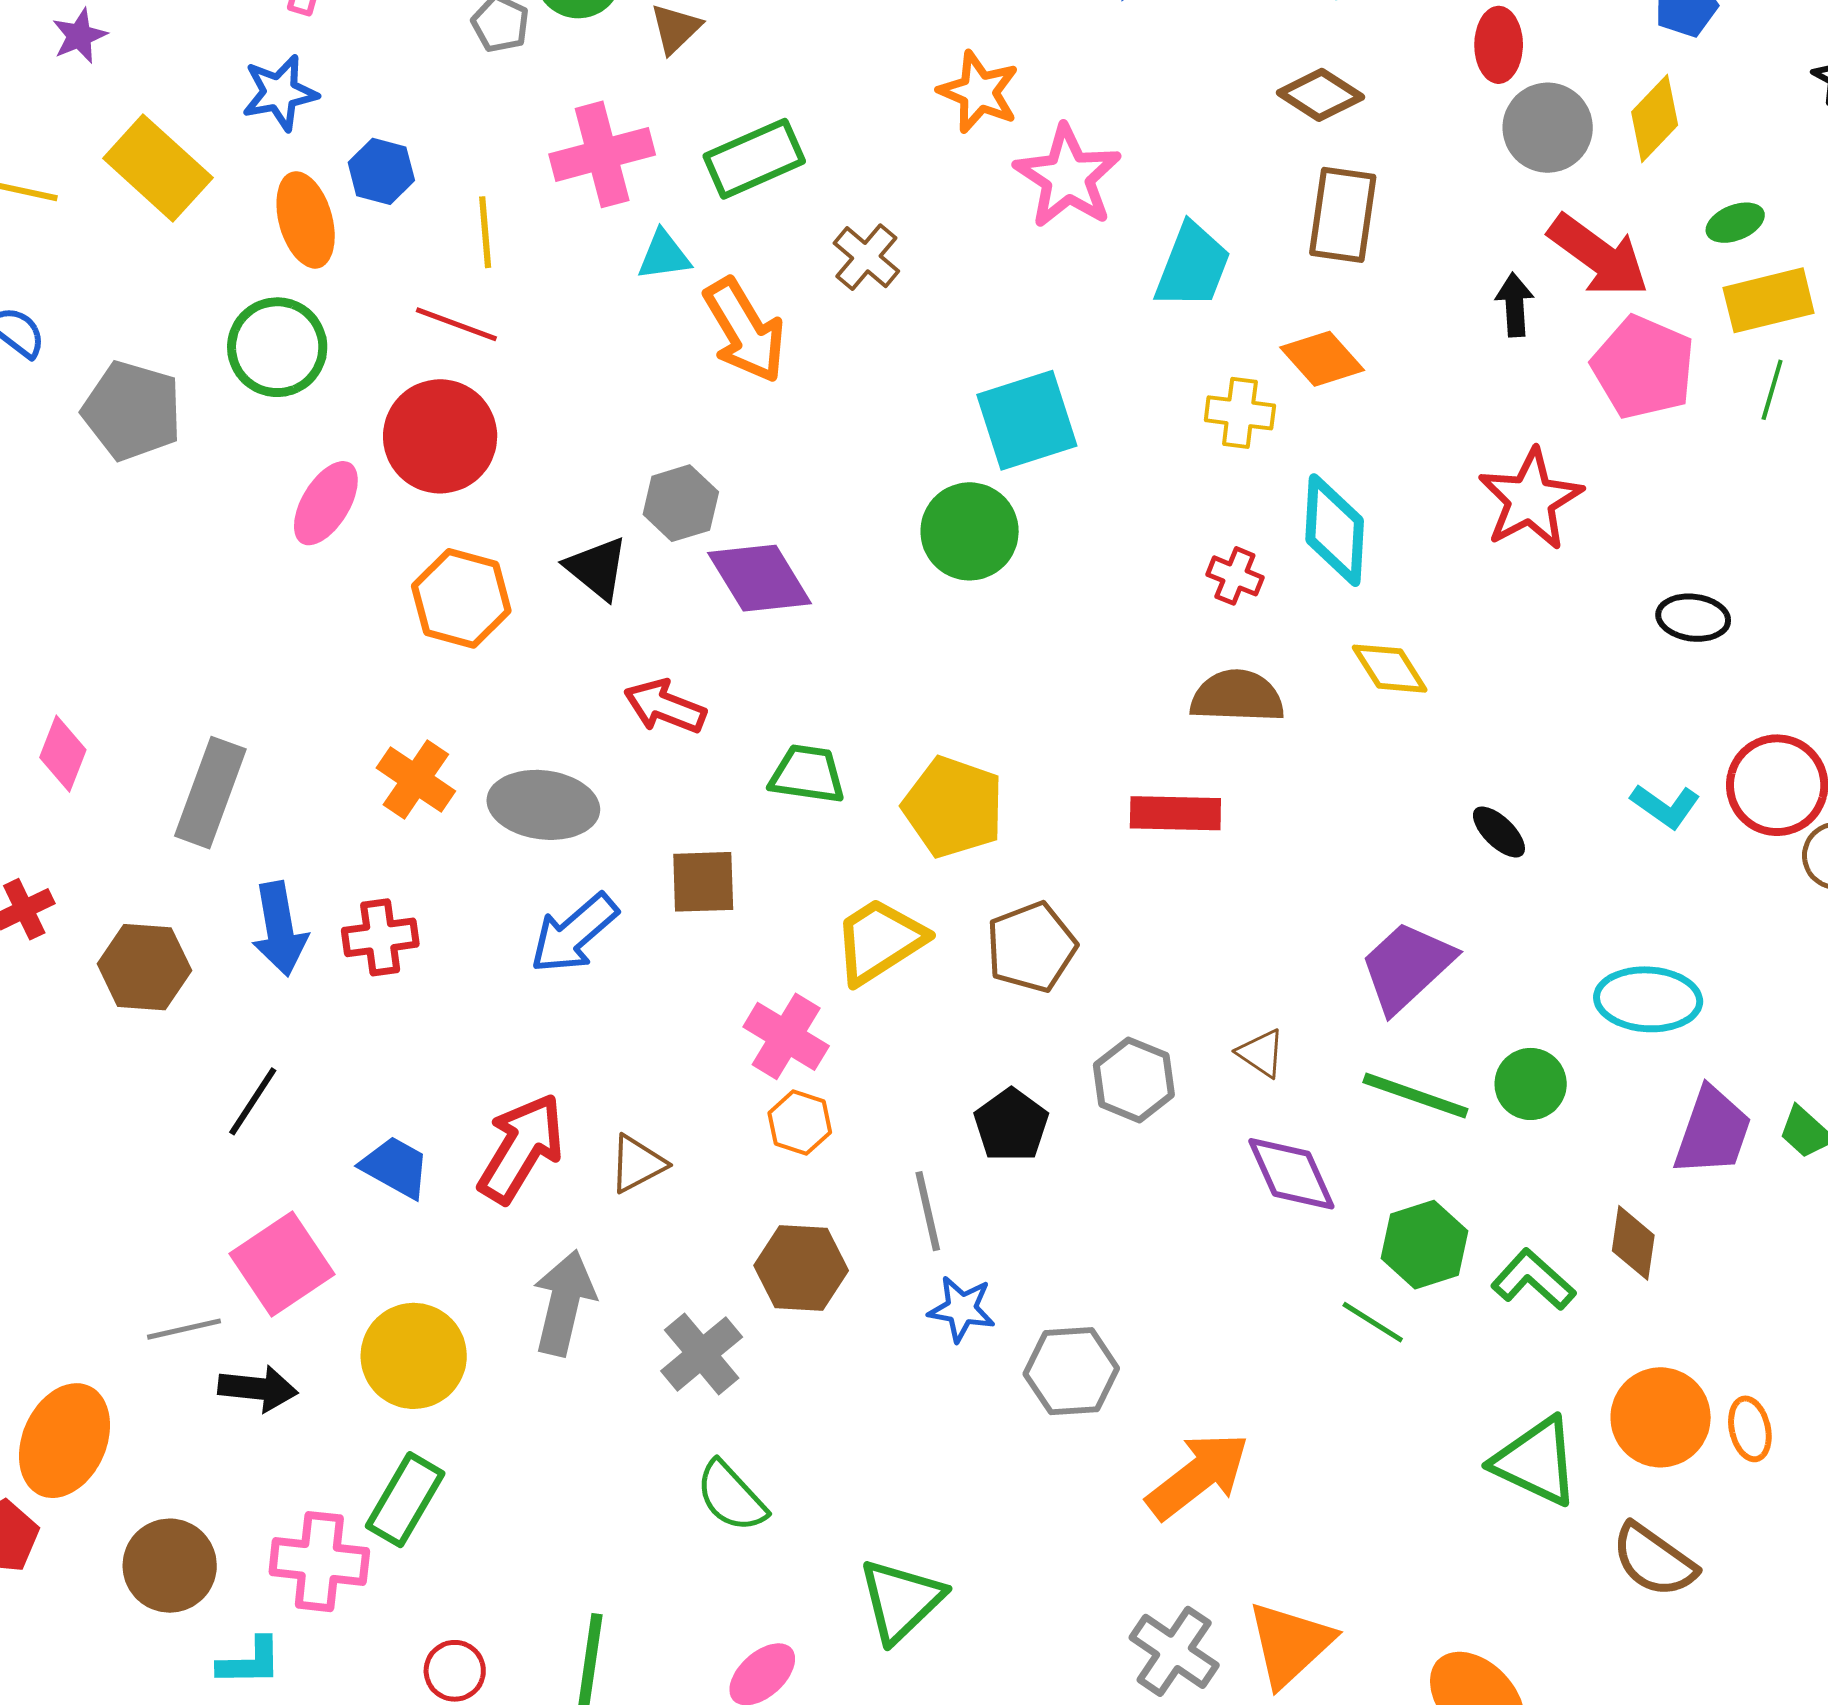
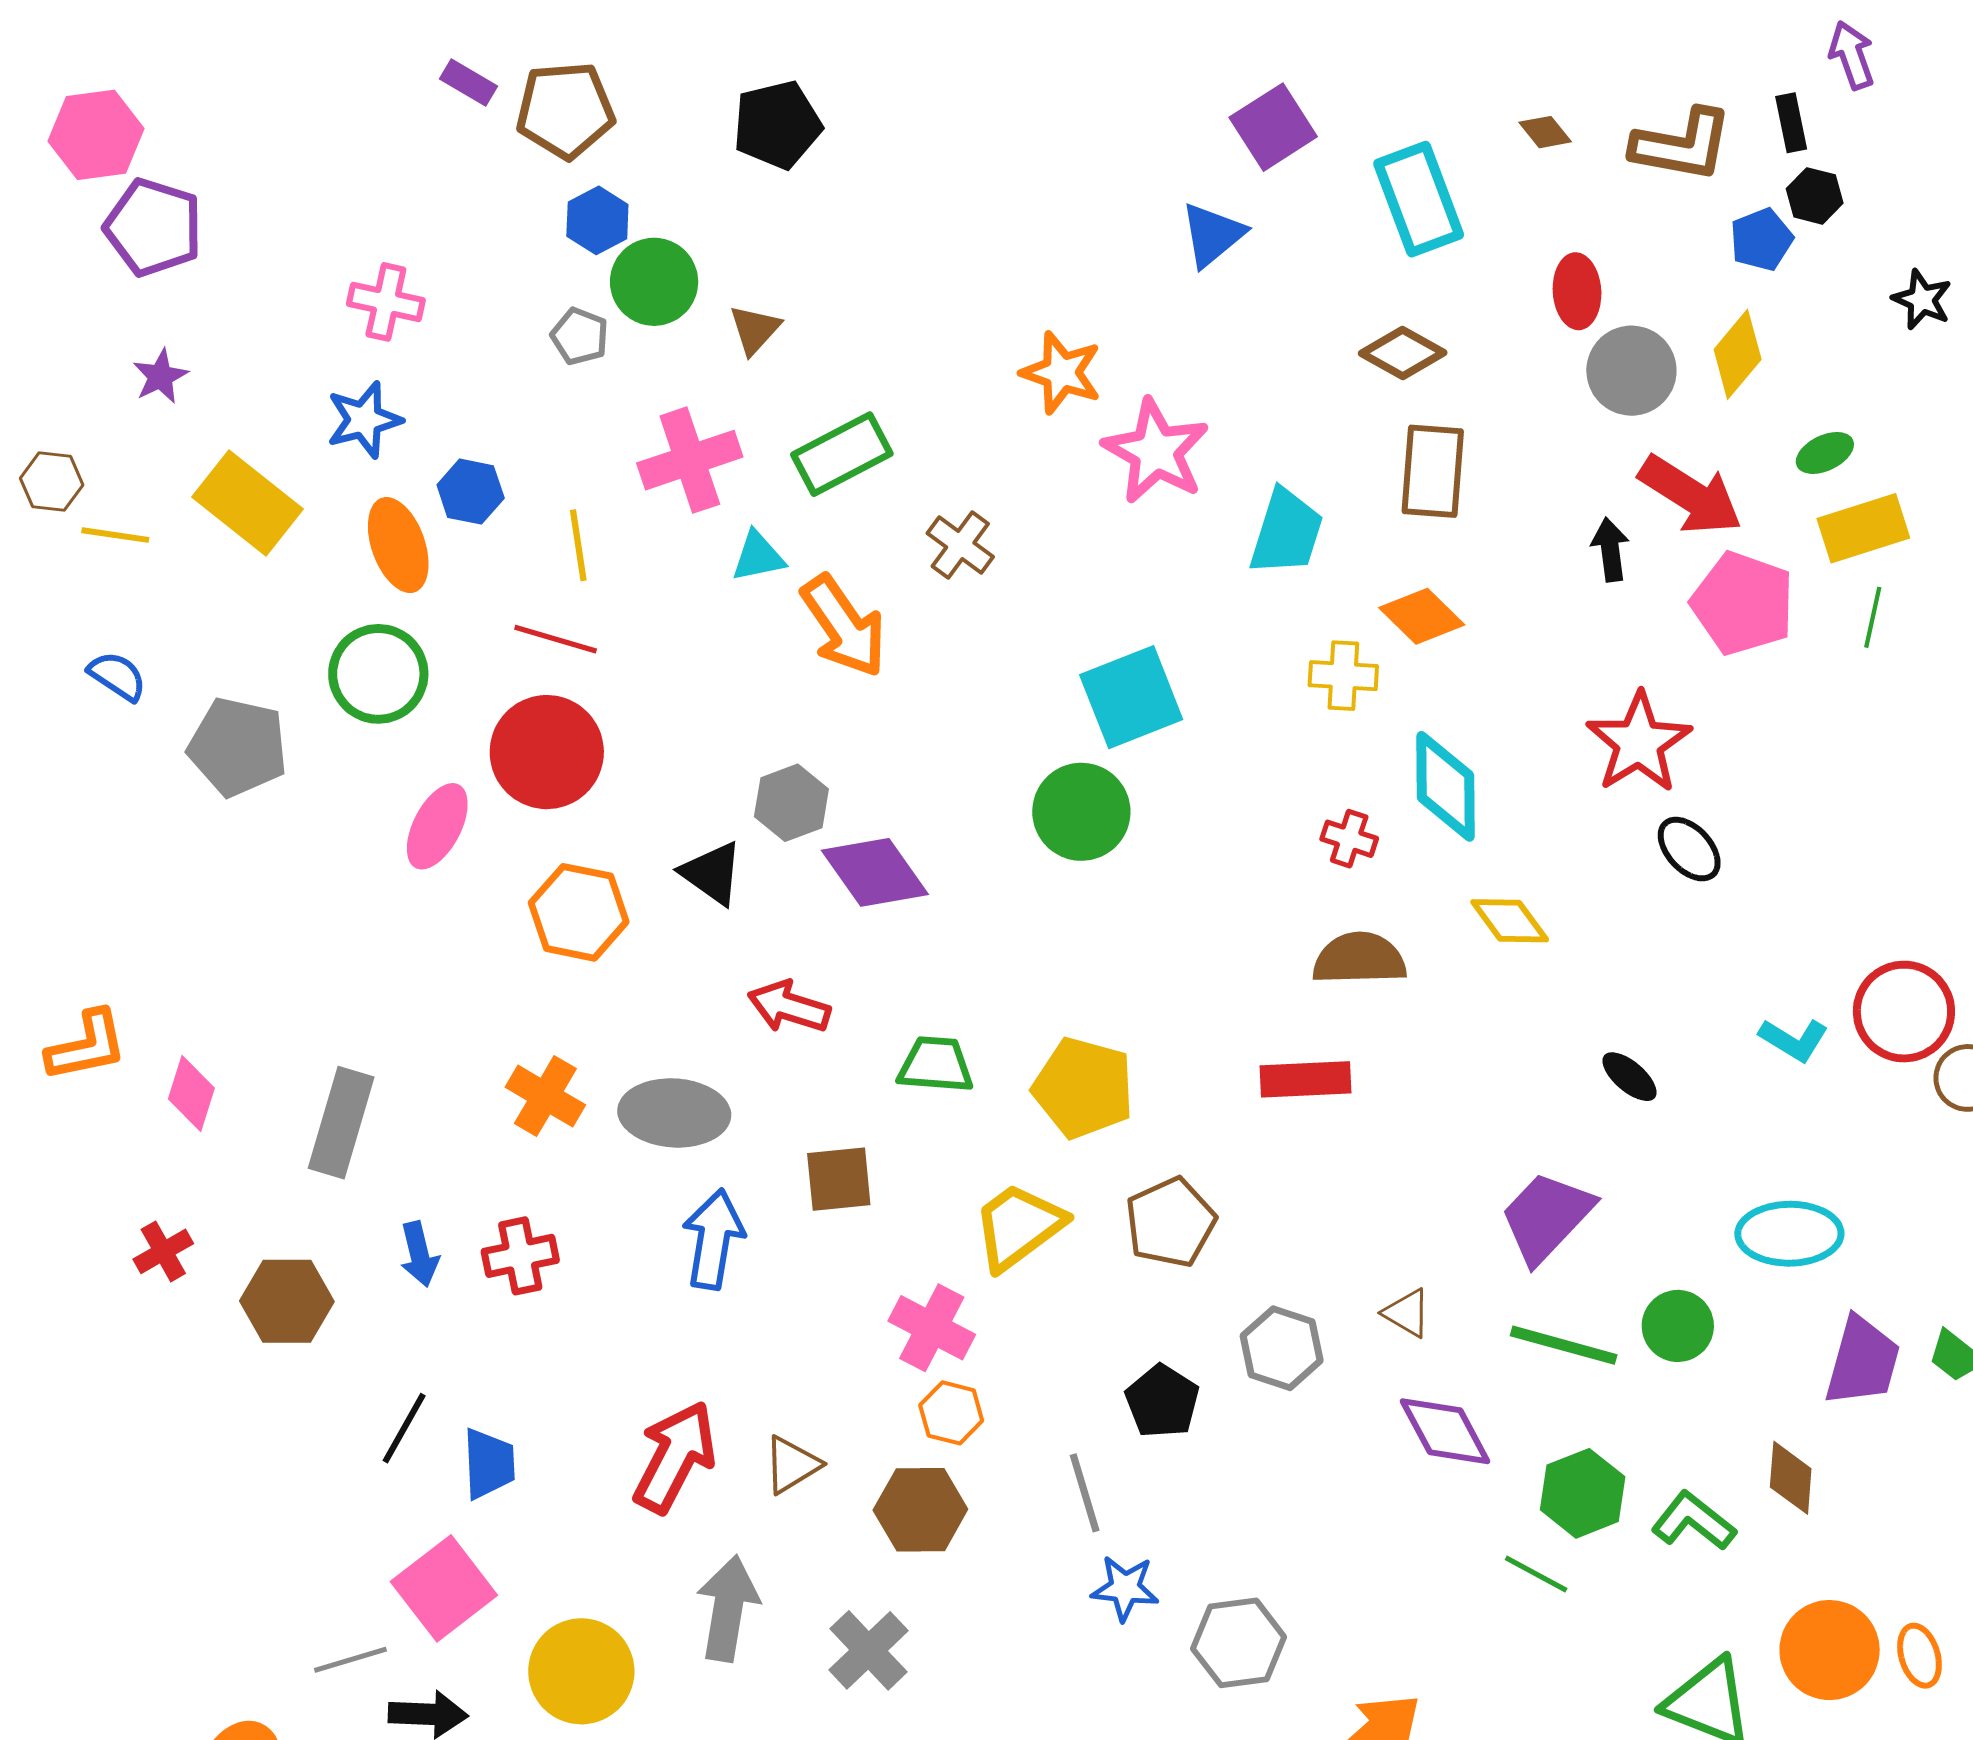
black ellipse: (1693, 618) -> (1689, 849), moved, turned 44
blue arrow: (280, 929) -> (419, 1254), size x0.7
blue arrow: (574, 934) -> (713, 1239), turned 144
blue trapezoid: (395, 1167) -> (489, 1464), moved, turned 62
brown hexagon: (801, 1268) -> (920, 1510), moved

